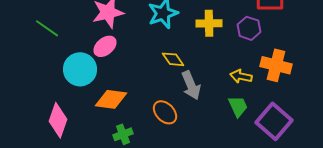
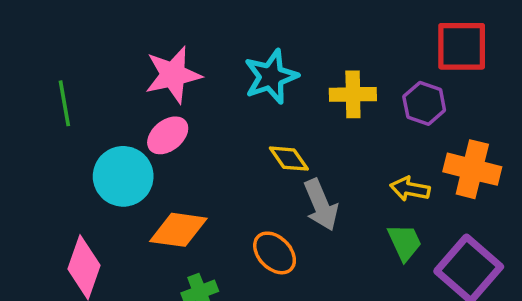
green line: (47, 28) -> (64, 103), turned 45

